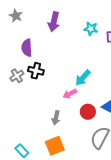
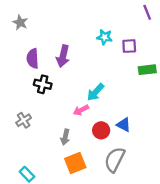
purple arrow: (54, 22) -> (63, 56), moved
gray cross: (17, 76) -> (24, 120), moved
orange square: (55, 146) -> (75, 163), moved

